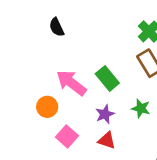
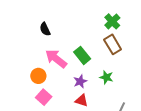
black semicircle: (57, 27) -> (45, 29), moved
pink square: (67, 136) -> (44, 97), moved

